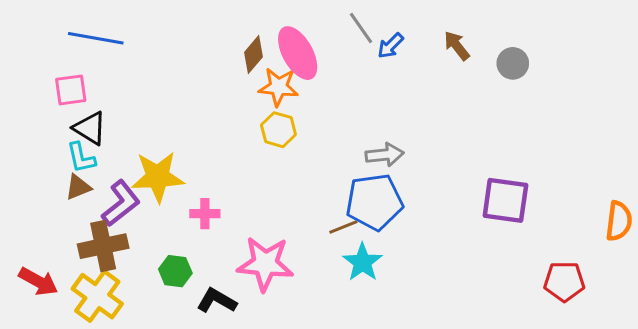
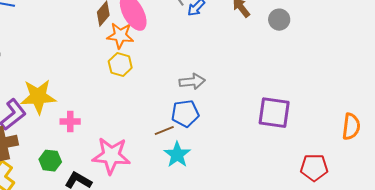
blue pentagon: (374, 202) -> (185, 114), size x0.7

